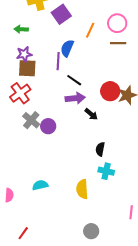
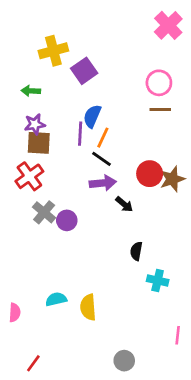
orange line: (90, 30) -> (103, 138), moved
cyan cross: (106, 171) -> (158, 280), moved
yellow semicircle: (82, 189) -> (88, 307), moved

